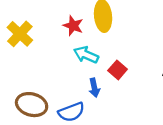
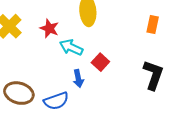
red star: (73, 26) -> (49, 28), moved

